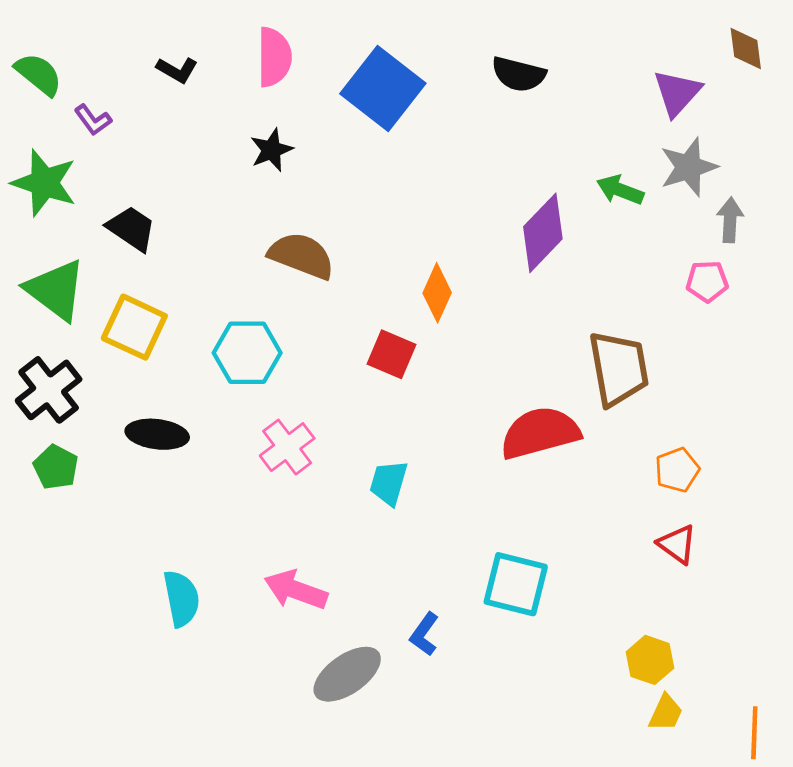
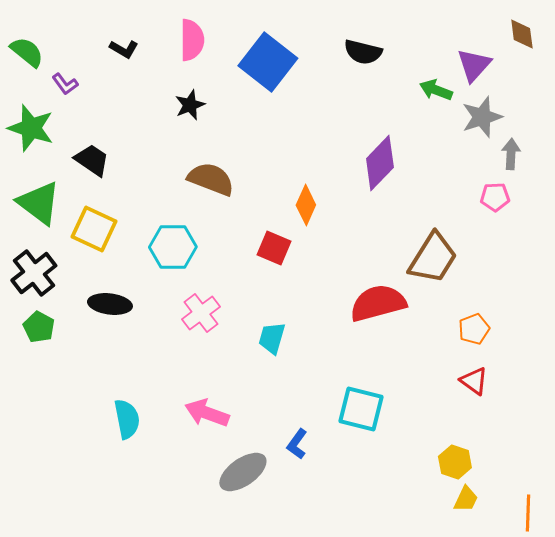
green arrow: (620, 190) -> (436, 90), moved
brown trapezoid: (619, 368) -> (433, 258), turned 42

